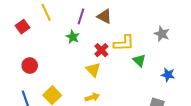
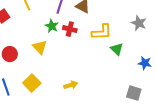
red cross: (101, 50) -> (70, 29), moved, turned -32
yellow triangle: (93, 70) -> (40, 47), moved

